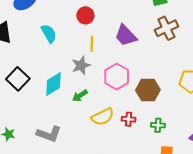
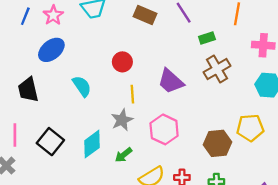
brown hexagon: (148, 90) -> (217, 143), moved

